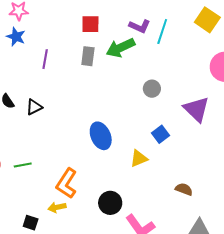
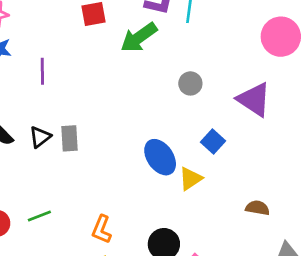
gray rectangle: (88, 56) -> (69, 138), moved
blue ellipse: (101, 136) -> (160, 157), moved
orange L-shape: (67, 183) -> (102, 229), size x0.7

